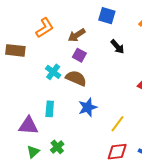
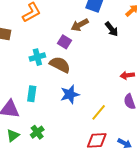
brown arrow: (77, 35) -> (80, 25), moved
black arrow: (117, 47) -> (112, 29), moved
cyan cross: (53, 72) -> (37, 57), turned 35

